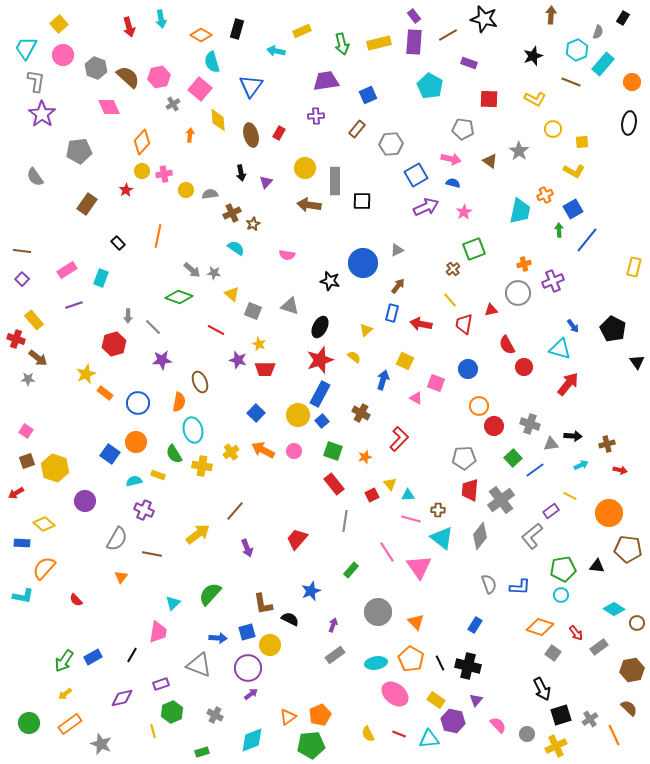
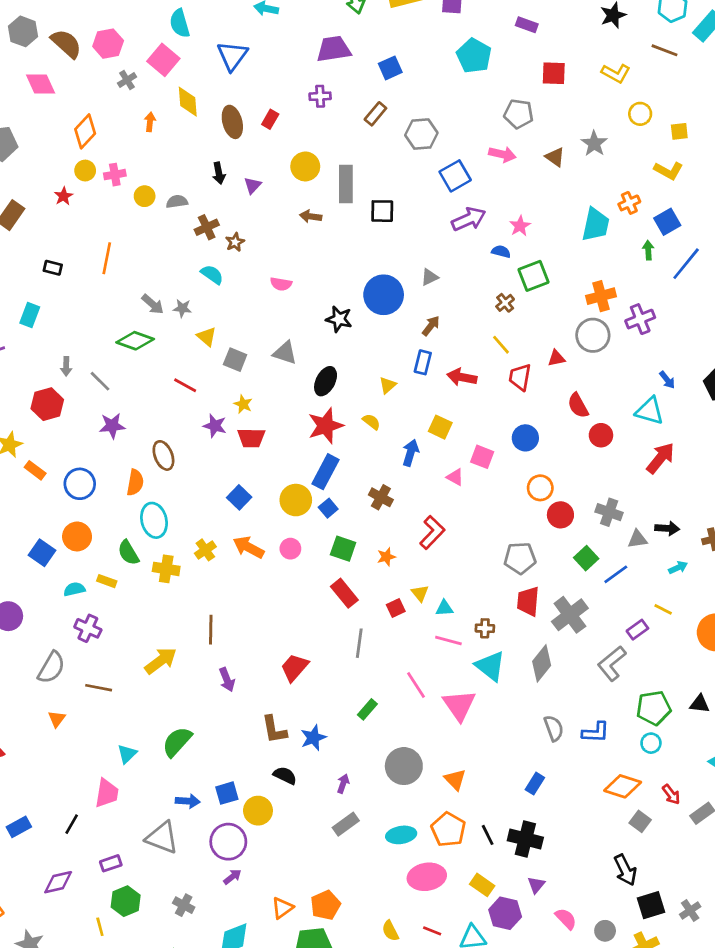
blue semicircle: (453, 183) -> (501, 252), moved
brown arrow: (309, 205) -> (311, 216), size x0.7
black rectangle: (118, 243) -> (53, 268), turned -32
orange cross: (524, 264) -> (601, 296), size x1.5
brown line: (235, 511) -> (211, 630), turned -40
brown L-shape: (263, 604) -> (274, 730), moved
pink ellipse: (395, 694) -> (427, 877), turned -48

